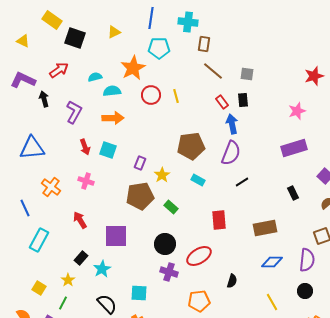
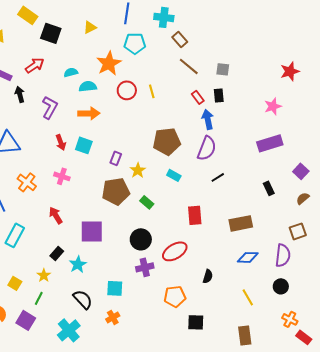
brown rectangle: (204, 44) -> (180, 39), turned -49
purple cross: (169, 272) -> (145, 267), turned -30

